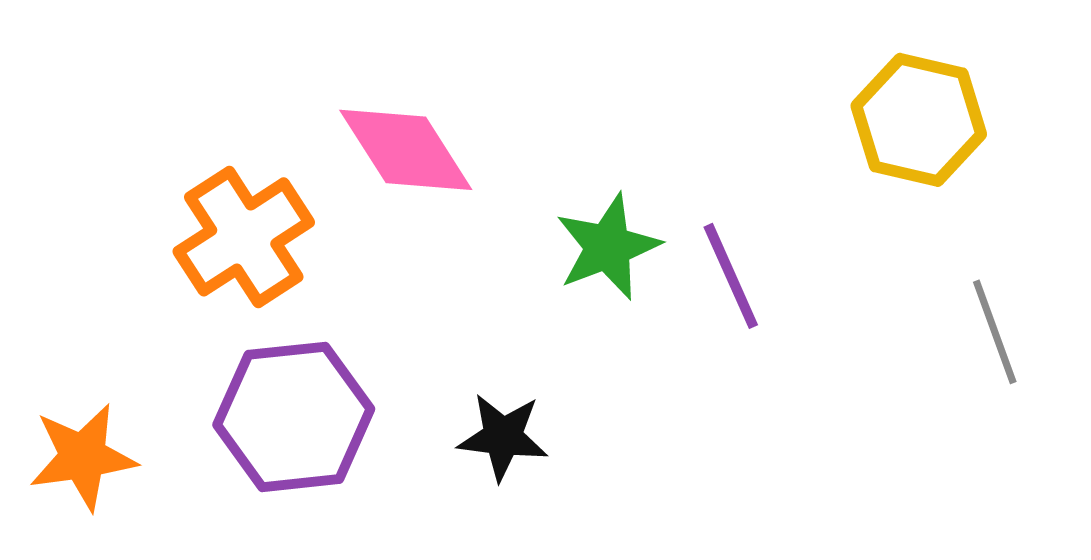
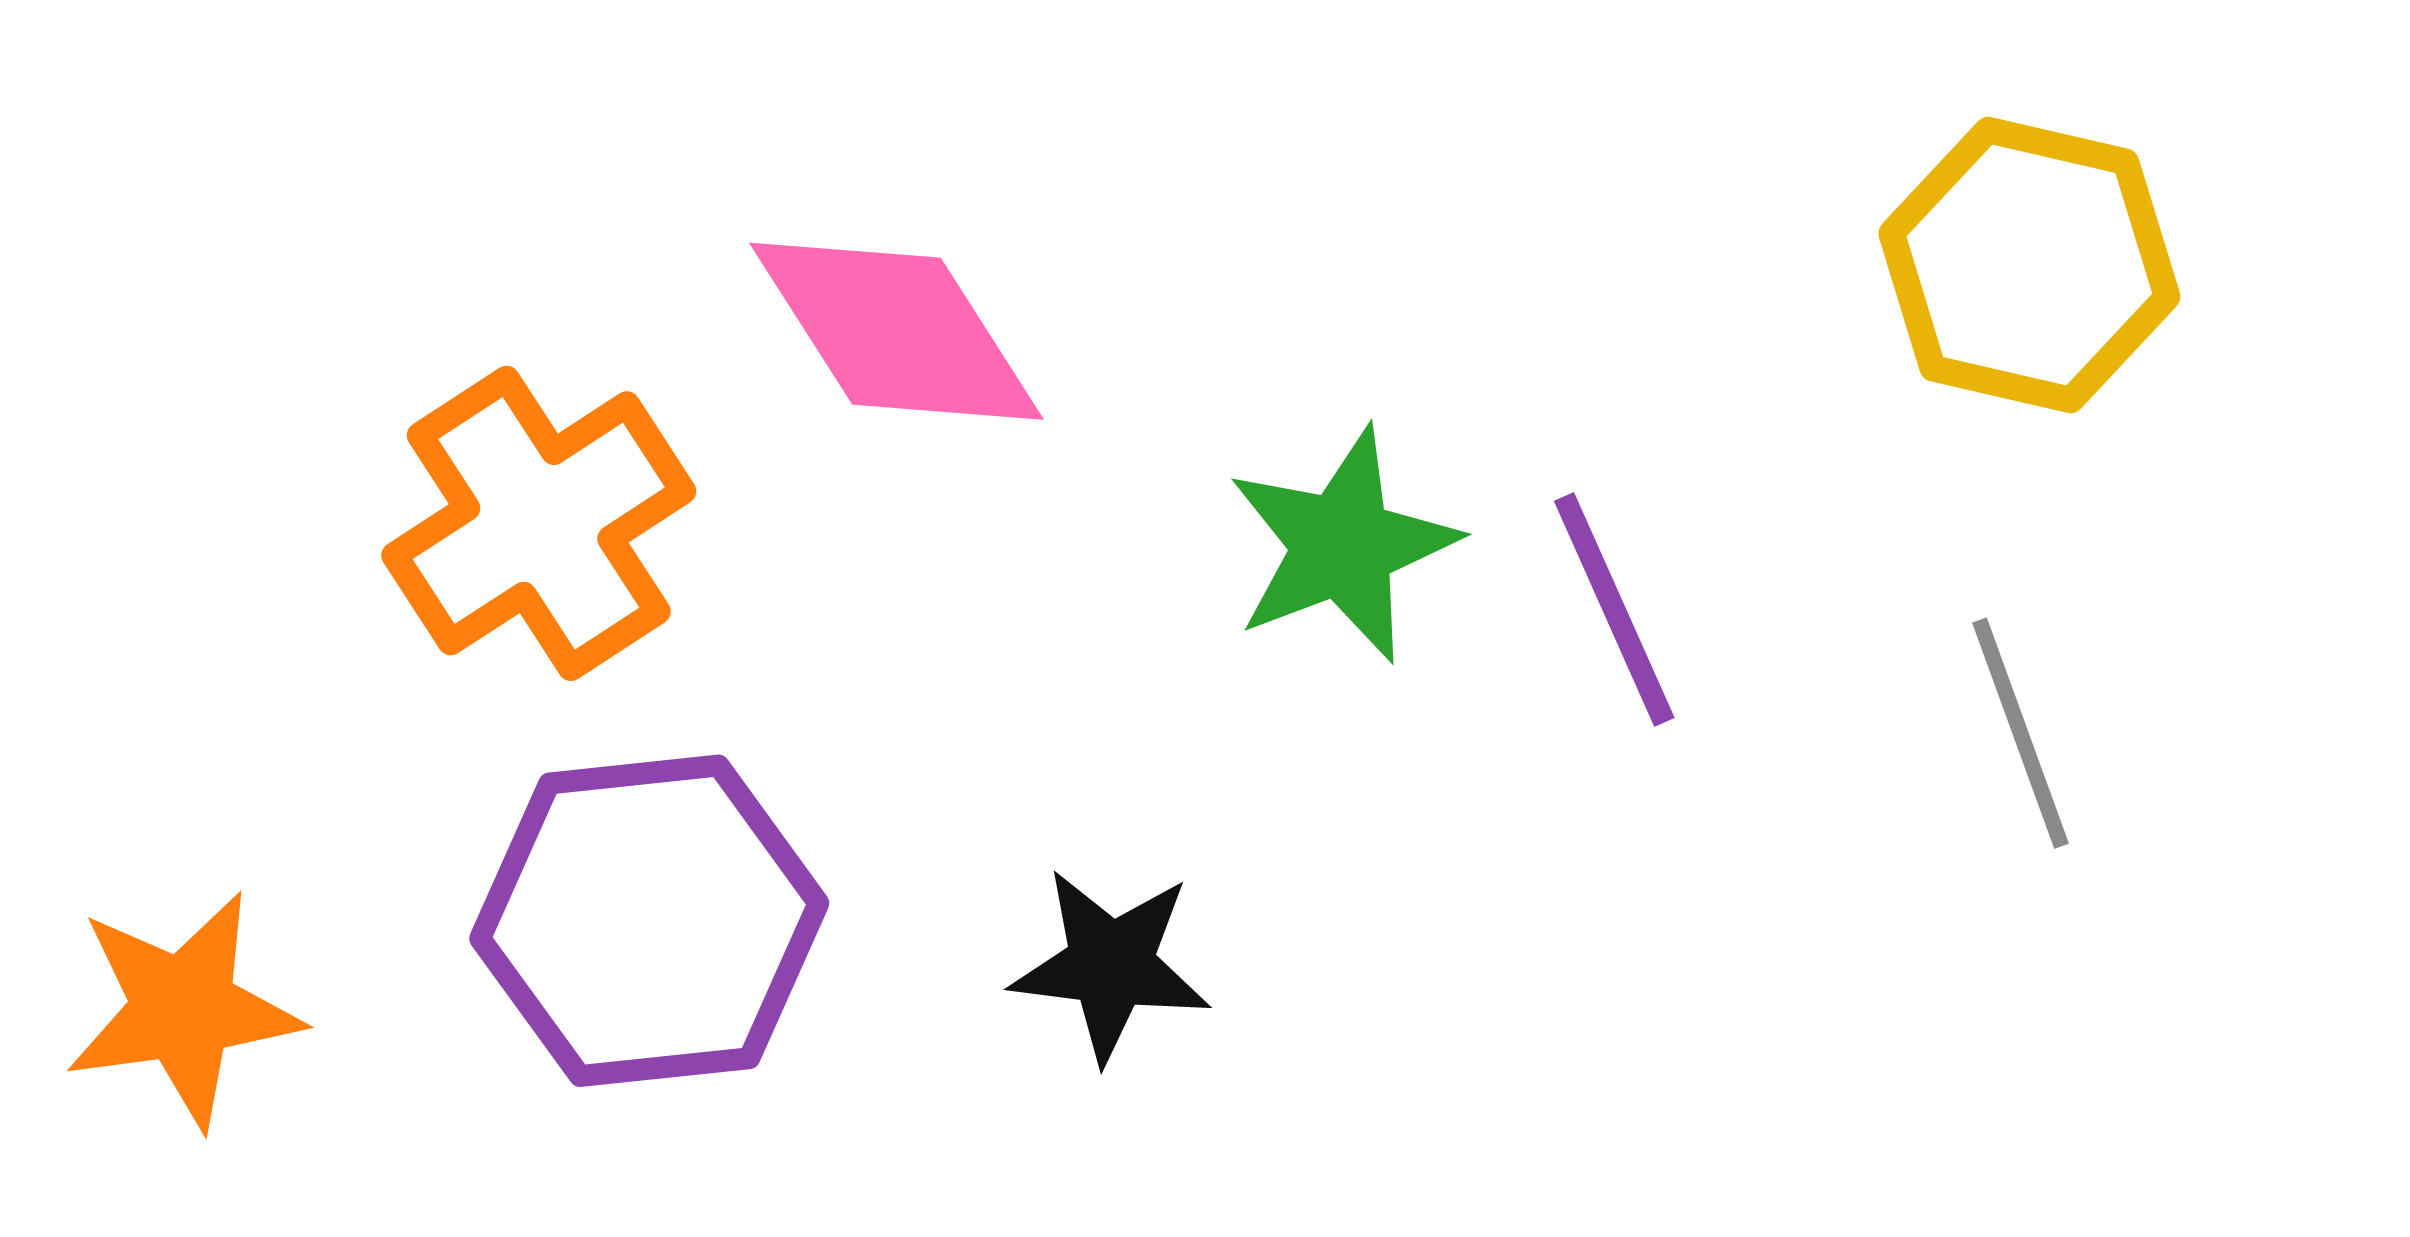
gray line: (995, 332) -> (2021, 733), moved

